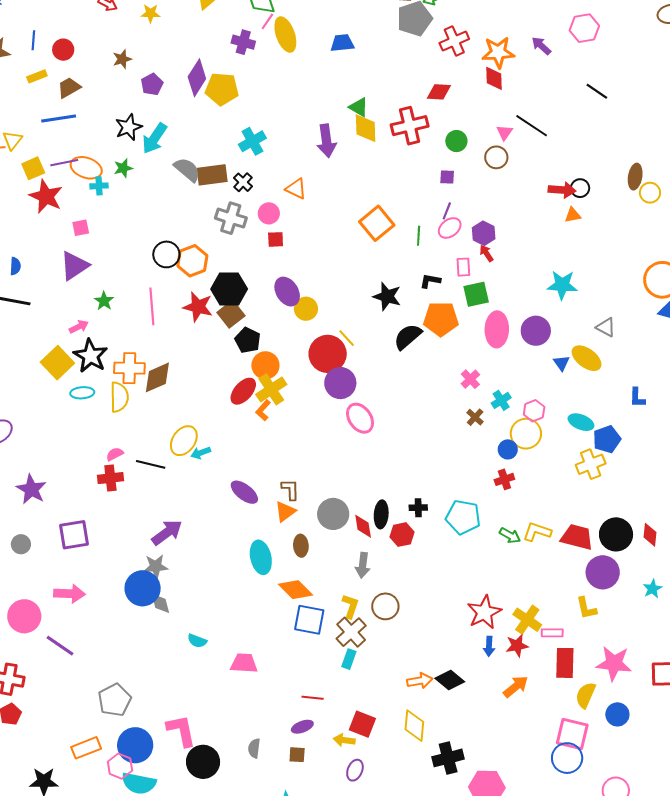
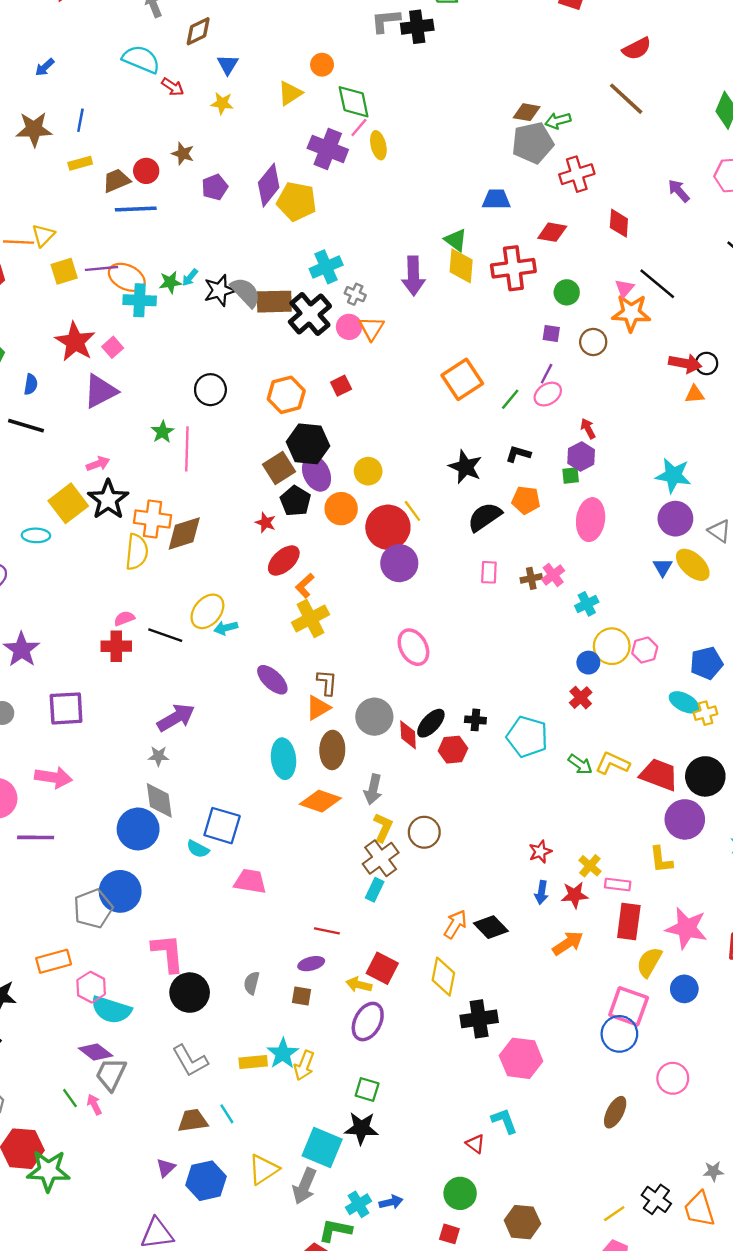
yellow ellipse: (285, 35) -> (378, 145), size x0.7
purple cross: (243, 42) -> (328, 149), size x1.4
blue trapezoid: (342, 43) -> (496, 199), moved
red circle: (63, 50) -> (146, 171), moved
orange star: (498, 52) -> (631, 313), moved
brown star: (122, 59) -> (183, 154), turned 30
blue line: (59, 119) -> (136, 209), moved
black star: (129, 127) -> (220, 290), moved
cyan arrow: (154, 138) -> (190, 277), moved, size x0.5
brown circle: (496, 157) -> (593, 342), moved
black cross: (243, 182) -> (310, 314), size x1.8
cyan cross: (99, 186) -> (140, 300), size x1.5
orange triangle: (296, 189) -> (372, 328), turned 30
red star: (46, 196) -> (75, 342), moved
pink circle: (269, 213) -> (349, 327), moved
gray cross: (231, 218) -> (355, 294), moved, size x0.6
pink square: (81, 228) -> (113, 347), turned -36
purple hexagon: (484, 233) -> (581, 456), moved
green line: (419, 236) -> (510, 399), turned 30
red square: (276, 239) -> (341, 386), turned -30
orange hexagon: (192, 261) -> (286, 395), moved
pink rectangle: (463, 267) -> (489, 572), moved
black hexagon: (229, 289) -> (308, 444), moved
purple ellipse: (287, 292) -> (317, 474), moved
green square: (476, 294) -> (571, 475), size x0.6
green star: (104, 301) -> (163, 432), moved
red star: (198, 307) -> (265, 523), moved, size x0.6
orange pentagon: (441, 319) -> (526, 500), size x0.7
purple circle: (536, 331) -> (675, 519), moved
orange circle: (265, 365) -> (341, 509), moved
yellow cross: (271, 389) -> (310, 619), moved
cyan ellipse: (82, 393) -> (36, 535), moved
pink hexagon: (534, 411) -> (645, 650), moved
brown cross: (475, 417) -> (531, 578), moved, turned 30
pink ellipse: (360, 418) -> (413, 647), moved
cyan ellipse: (581, 422) -> (684, 702), moved
yellow cross: (591, 464) -> (705, 713), moved, size x0.7
red cross: (504, 479) -> (581, 698), turned -30
black ellipse: (381, 514) -> (431, 723), turned 32
brown ellipse: (301, 546) -> (332, 750), size x1.4
gray arrow: (363, 565) -> (373, 789), moved
gray star: (156, 566) -> (158, 756), size x0.7
blue circle: (143, 588) -> (138, 829), moved
orange diamond: (296, 590) -> (320, 801), turned -32
gray diamond: (160, 603) -> (159, 800), size x1.4
red star: (484, 612) -> (540, 852), size x0.6
blue square: (309, 620) -> (222, 826), moved
yellow cross: (527, 620) -> (590, 866), size x0.7
purple line: (60, 646) -> (36, 837), turned -40
orange arrow: (420, 681) -> (455, 924), turned -55
blue circle: (135, 745) -> (120, 891), moved
purple ellipse: (355, 770) -> (368, 1022), size x1.5

